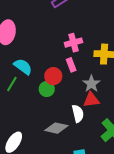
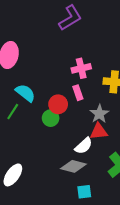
white semicircle: (78, 114) -> (84, 146), turned 60
gray diamond: (56, 128) -> (73, 166), moved

